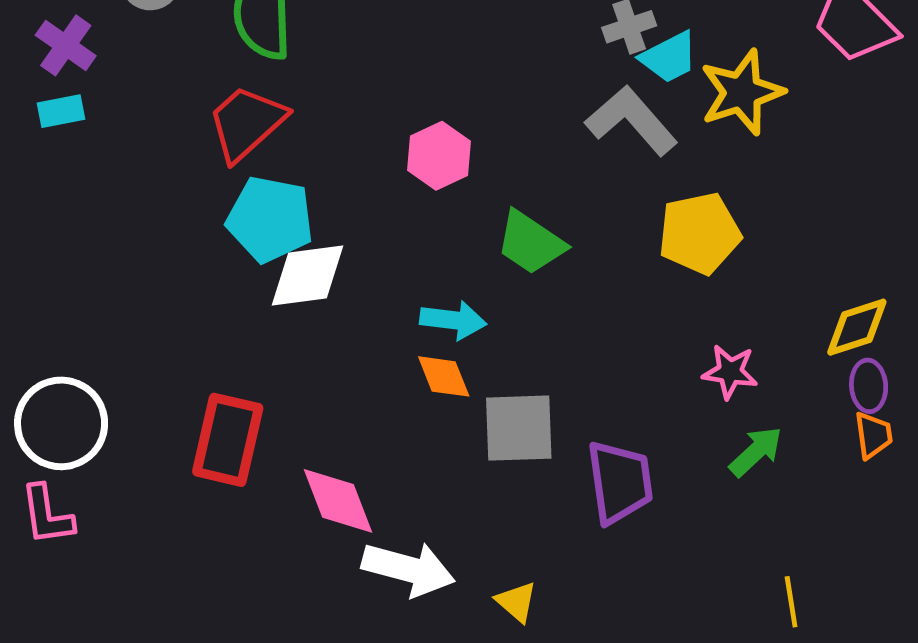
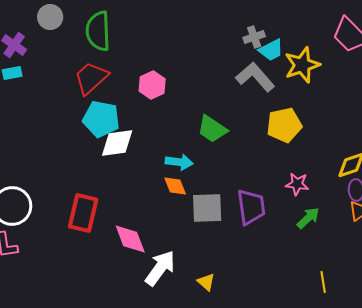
pink hexagon: (439, 156) -> (152, 85), moved
purple trapezoid: (620, 482) -> (251, 207), moved
white arrow: (408, 569) -> (160, 268), turned -69

